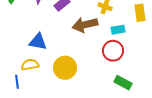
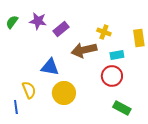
blue triangle: (38, 42) -> (50, 67), moved
yellow semicircle: (30, 65) -> (29, 90), turned 78

